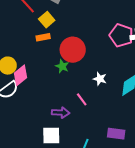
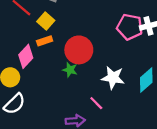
pink diamond: (20, 75) -> (26, 56), moved
white star: (100, 79) -> (113, 78), size x1.5

